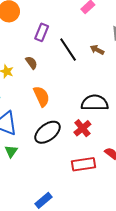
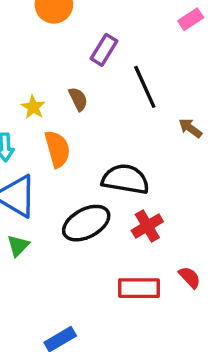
brown arrow: (97, 50) -> (190, 128), moved
orange semicircle: (41, 96) -> (57, 149), moved
black semicircle: (95, 103) -> (125, 179), moved

